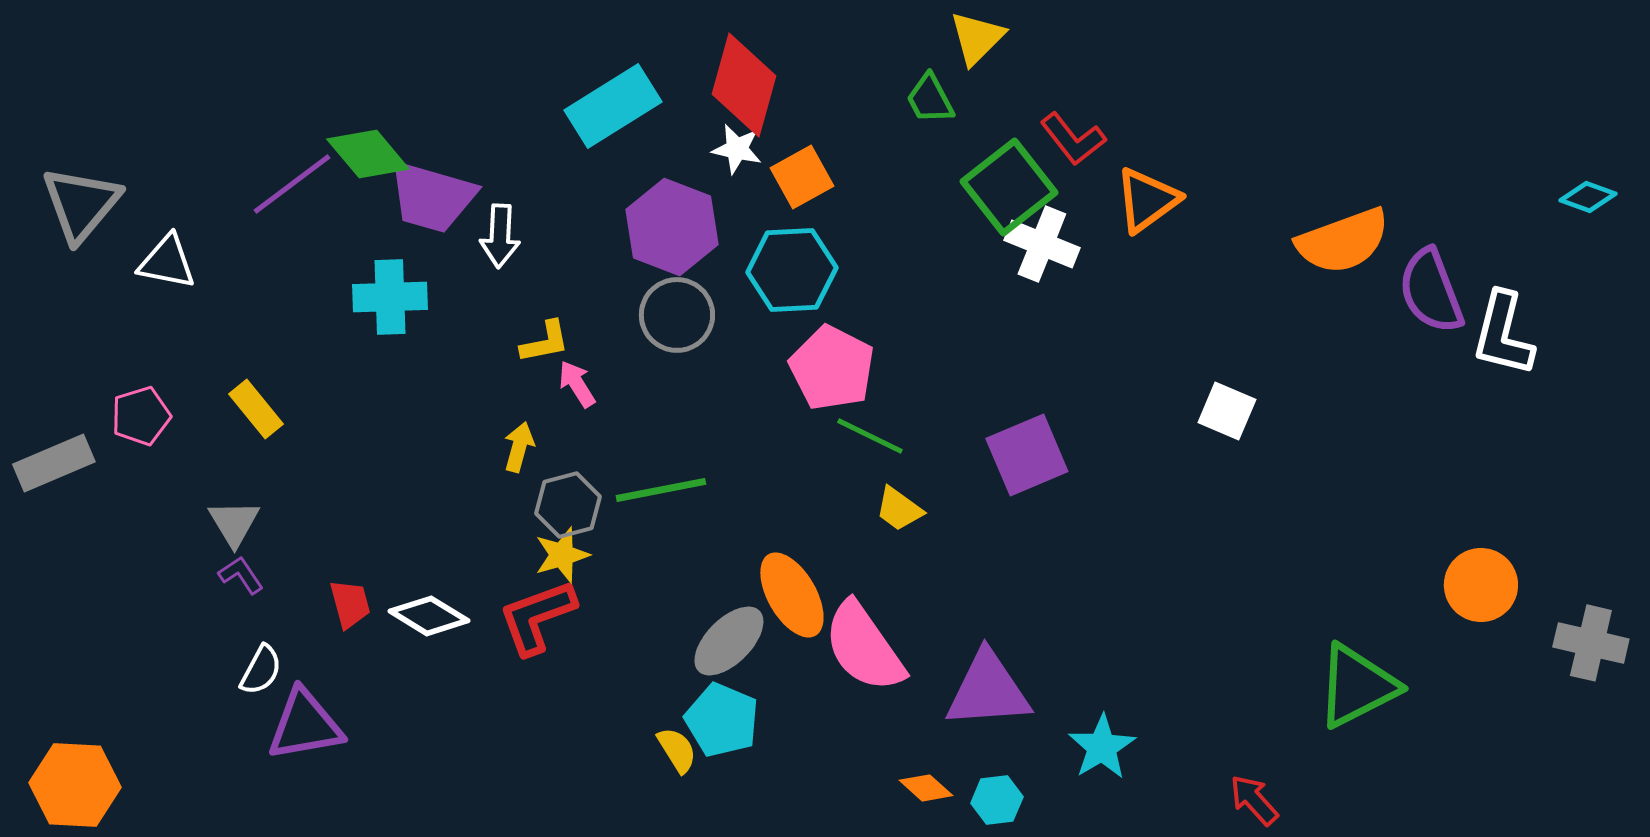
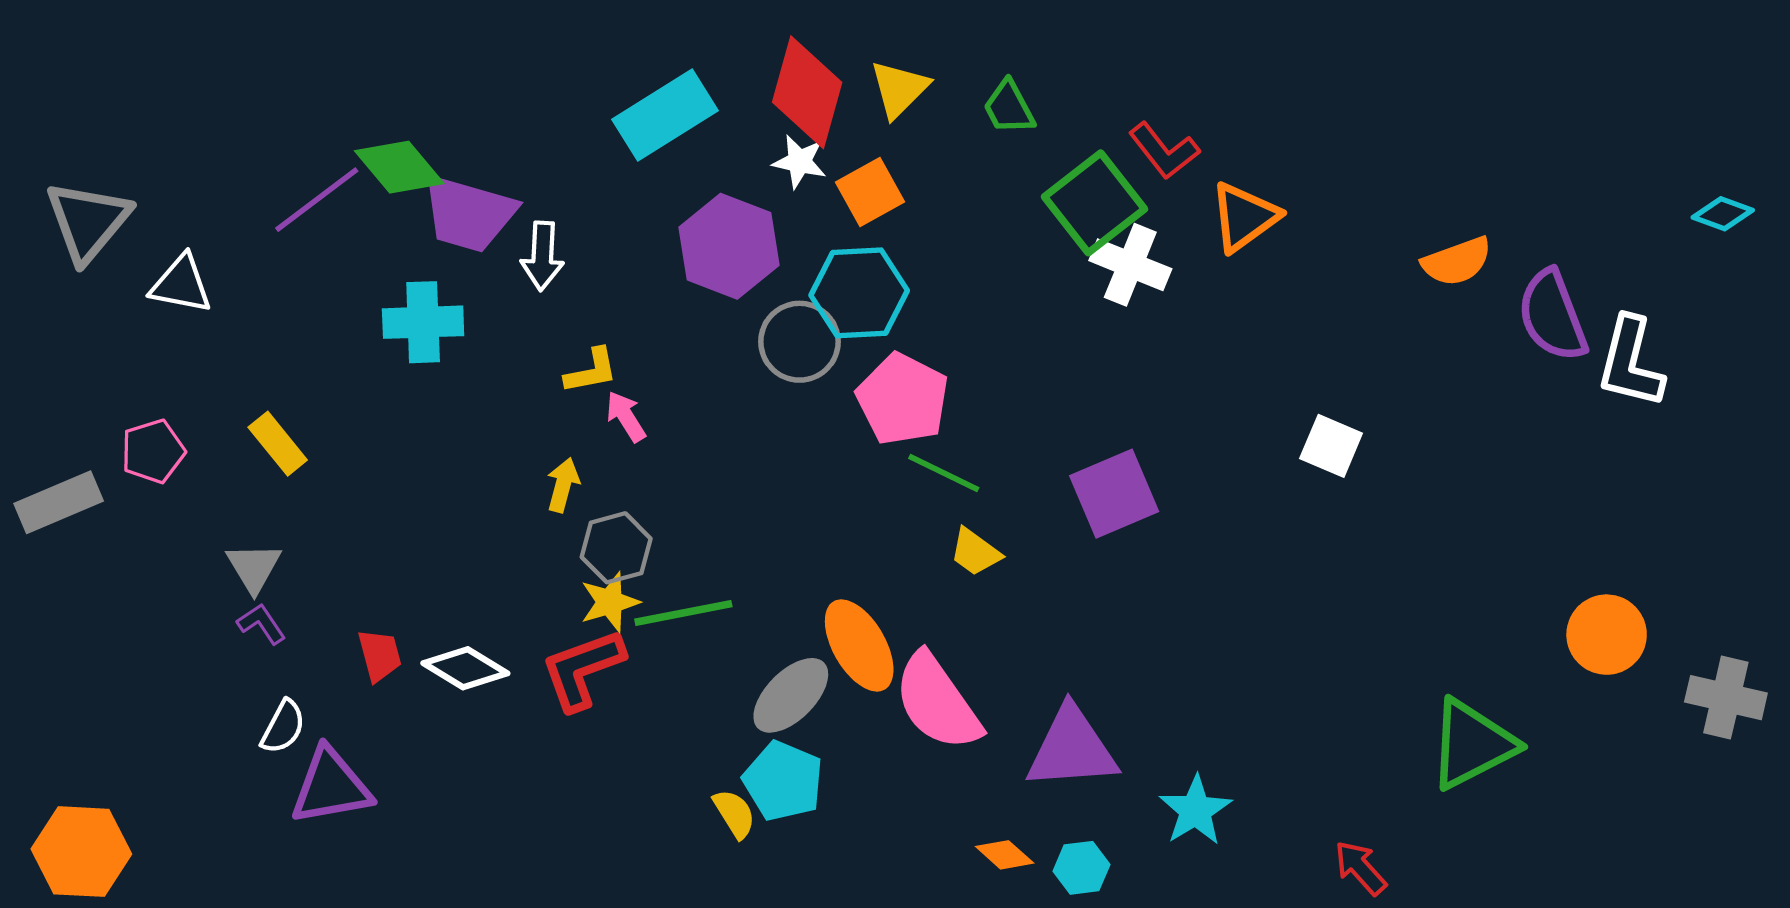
yellow triangle: (977, 38) -> (899, 89), moved
orange semicircle: (1343, 241) -> (1457, 261), size x0.7
gray circle: (677, 315) -> (799, 342), moved
green line: (661, 490) -> (683, 613), moved

